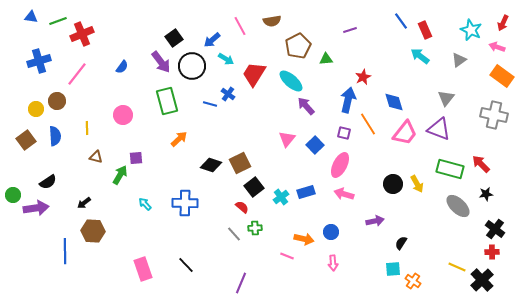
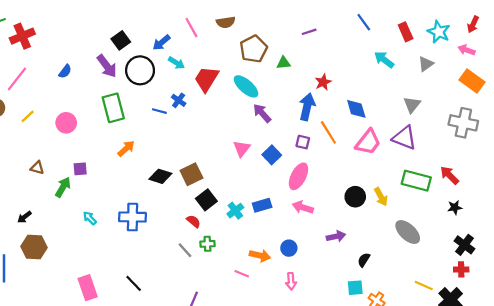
red rectangle: (425, 30) -> (406, 32), moved
yellow line: (87, 128) -> (28, 116), moved, turned 48
gray ellipse: (458, 206) -> (408, 232), moved

